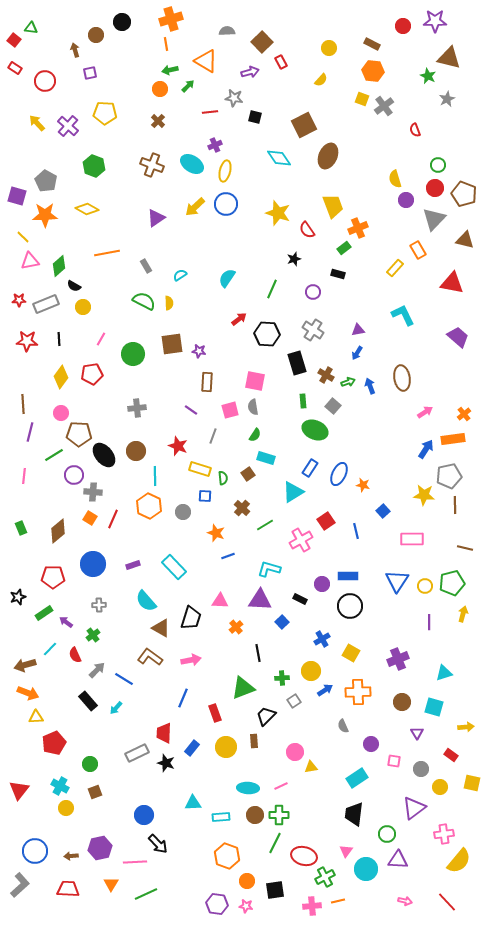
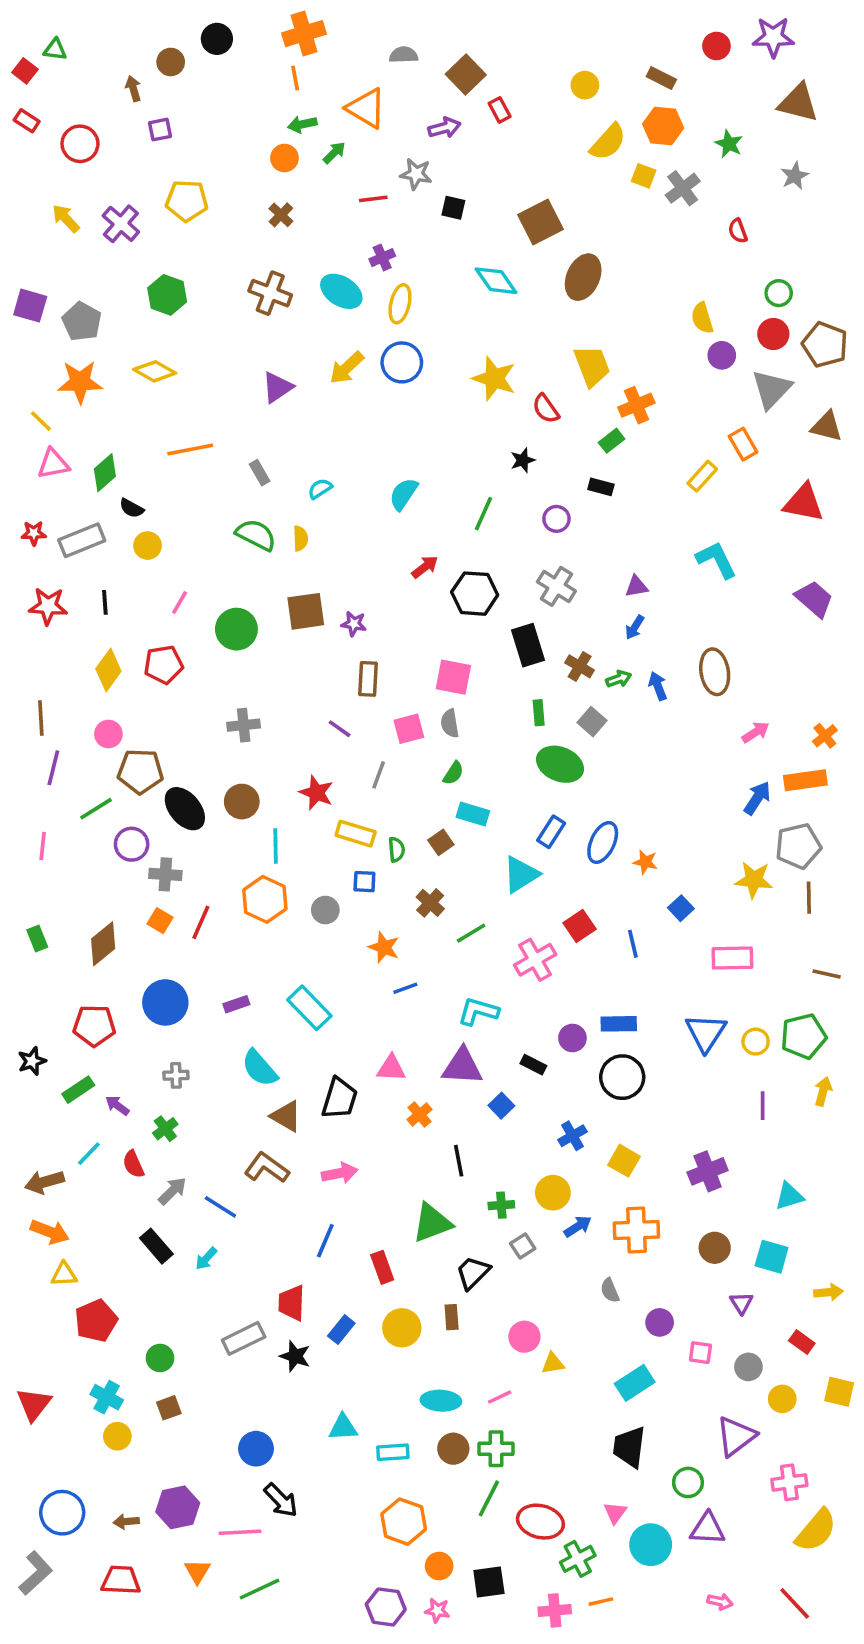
green star: (428, 76) -> (729, 144), moved
yellow semicircle: (321, 80) -> (608, 142), moved, size x1.6
purple square: (17, 196) -> (30, 306), moved

